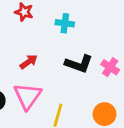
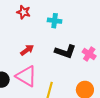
pink triangle: (28, 96) -> (26, 76), turned -35

